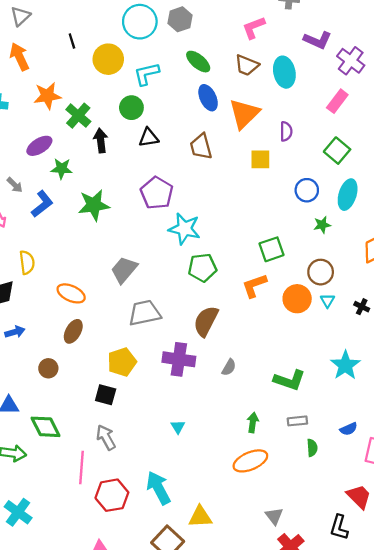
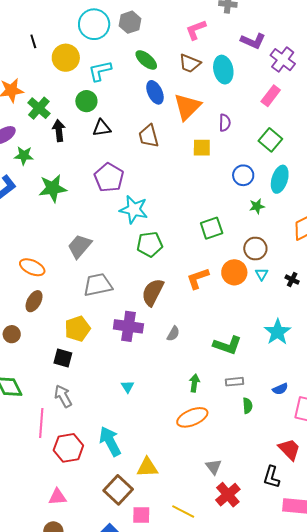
orange L-shape: (254, 286) -> (198, 278), moved

